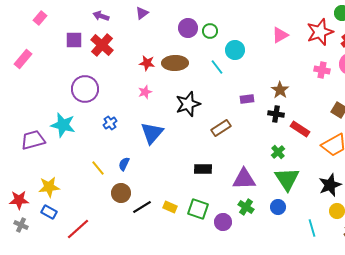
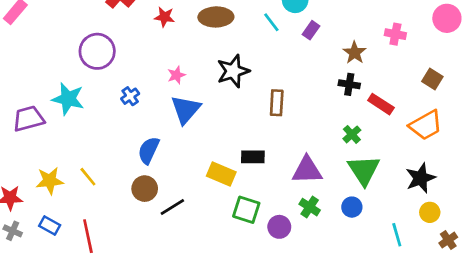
red star: (147, 63) -> (164, 17), moved
pink cross: (322, 70) -> (395, 34), moved
pink star: (145, 92) -> (176, 75), moved
purple rectangle: (247, 99) -> (311, 30), moved, turned -48
brown rectangle: (221, 128) -> (277, 103), turned -54
blue semicircle: (124, 164) -> (149, 150), size x1.5
yellow line: (98, 168) -> (88, 177), moved
yellow rectangle: (170, 207) -> (221, 174), moved, size x1.5
blue rectangle: (49, 212) -> (50, 226), moved
red line: (78, 229) -> (88, 236), turned -60

